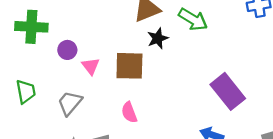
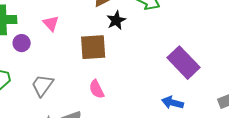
purple circle: (67, 50) -> (22, 43), moved
pink triangle: (91, 66) -> (51, 23), moved

